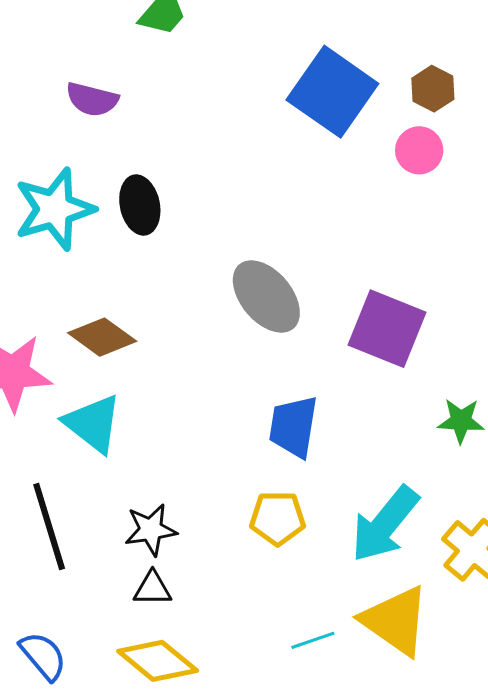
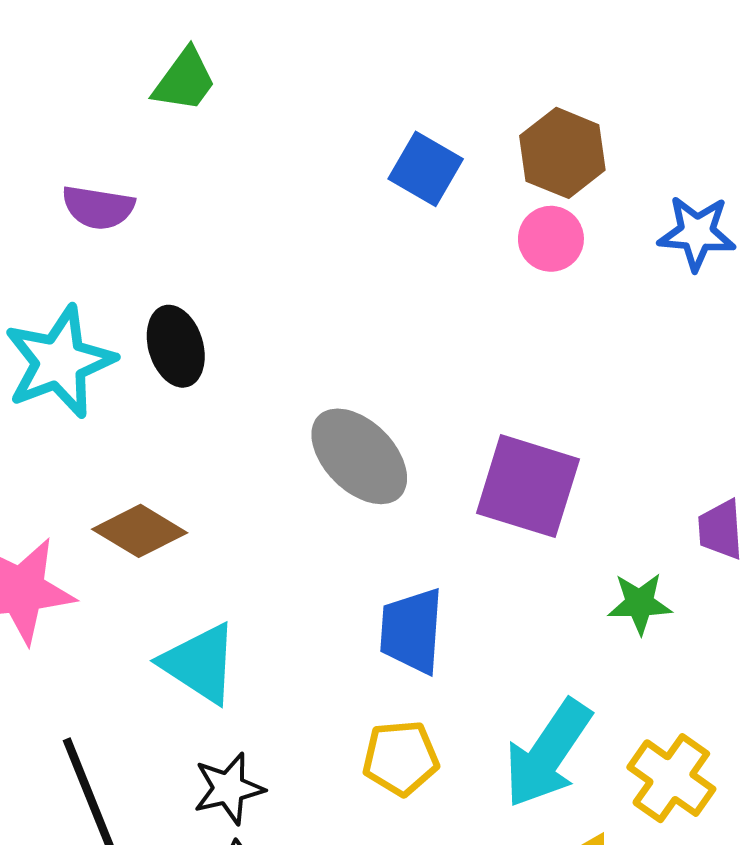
brown hexagon: (433, 89) -> (562, 153), size x1.4
blue square: (332, 92) -> (426, 169), size x0.6
cyan triangle: (93, 424) -> (200, 663), moved

